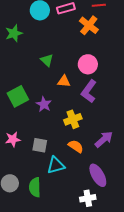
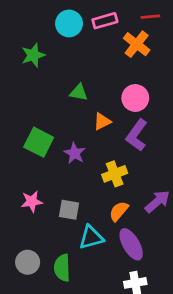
green triangle: (47, 60) -> (79, 92), turned -32
orange triangle: (64, 81) -> (102, 121), turned -32
green square: (18, 96) -> (39, 142), turned -35
orange semicircle: (76, 146) -> (119, 211), turned -84
purple ellipse: (98, 175) -> (131, 244), moved

